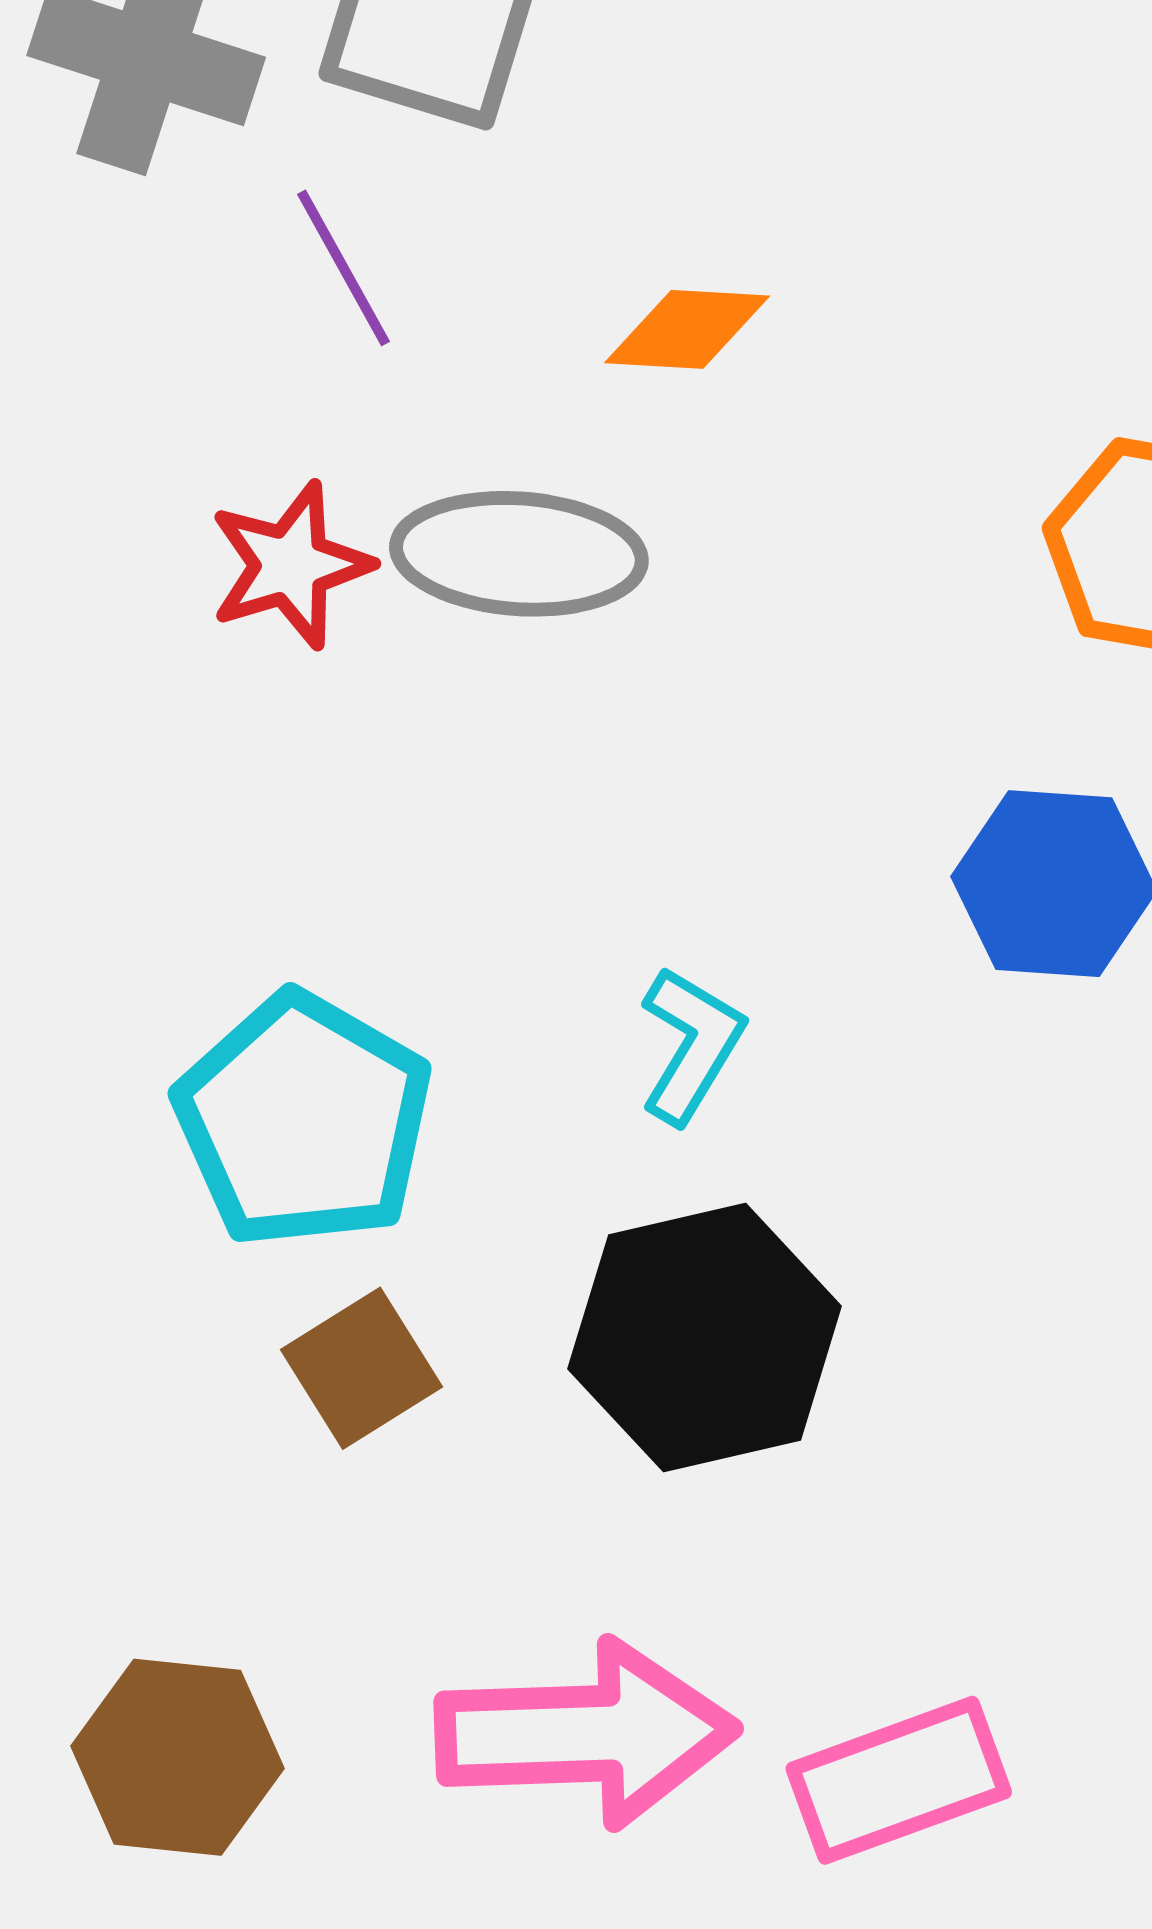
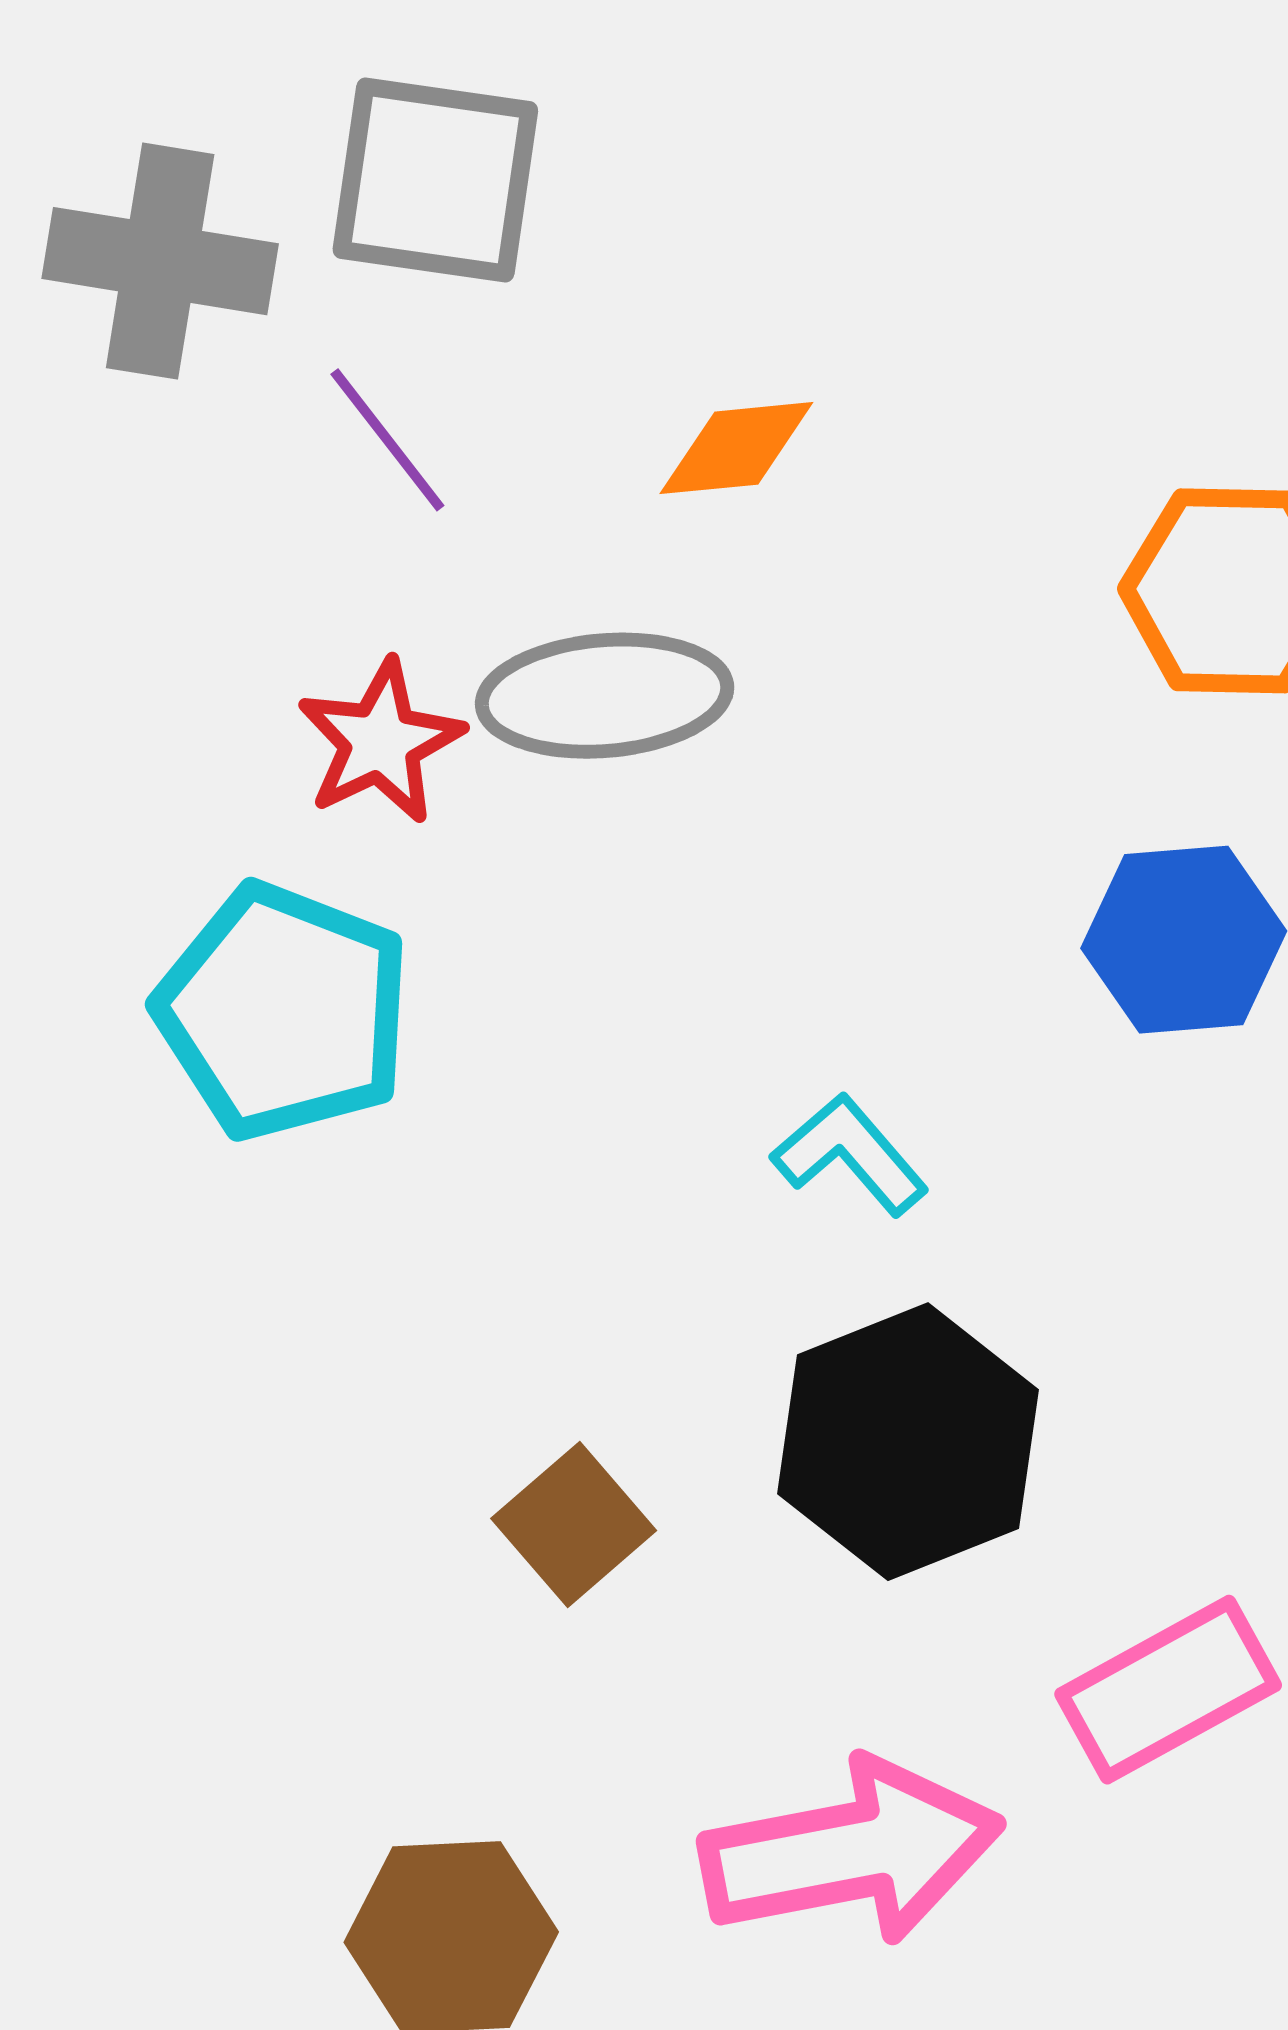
cyan L-shape: (691, 1045) -> (850, 1154), turned -63
cyan pentagon: (304, 1120) -> (283, 1012), moved
pink rectangle: (899, 1780) -> (1168, 1690), moved

